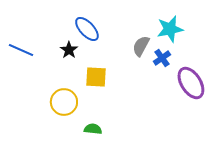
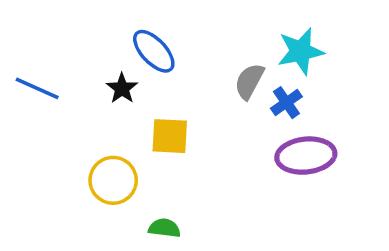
purple ellipse: (191, 83) -> (306, 156), moved, turned -64

